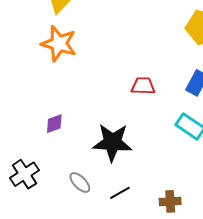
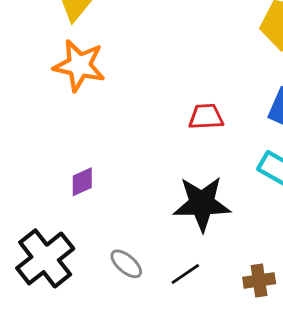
black star: (112, 142) -> (202, 204), moved
black cross: (24, 174) -> (45, 258), size x1.4

